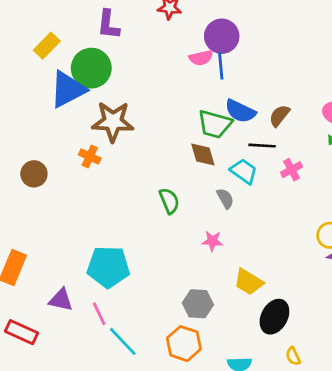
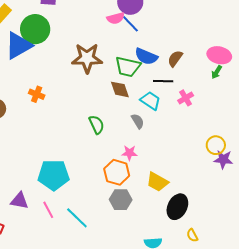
blue line: (221, 66) -> (130, 24), turned -36
brown star: (113, 122) -> (87, 58), moved
cyan line: (123, 341) -> (77, 218), moved
orange hexagon: (184, 344) -> (117, 172), moved

